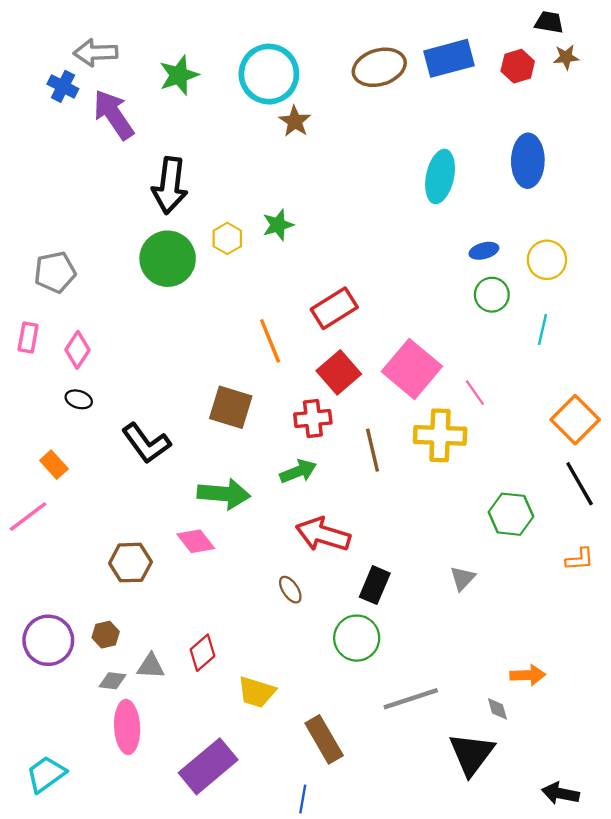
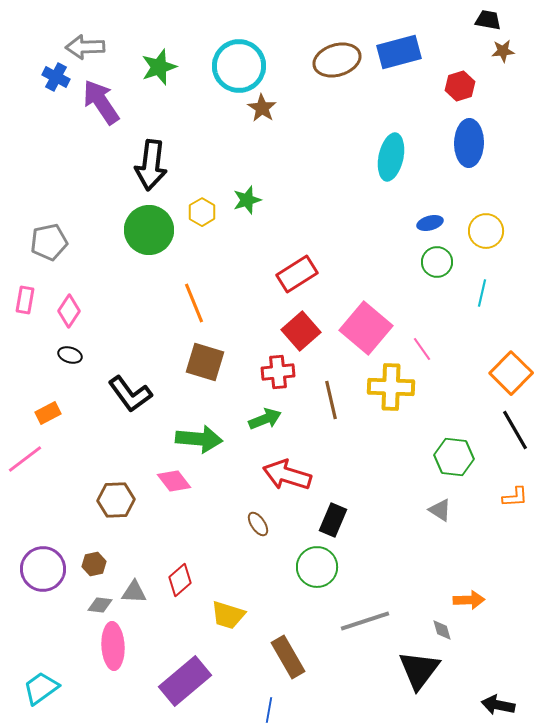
red hexagon: (518, 66) -> (460, 86), moved
orange line: (270, 341) -> (194, 303), moved
orange rectangle: (54, 465) -> (48, 413), turned -75
gray triangle: (463, 578) -> (440, 510), moved, turned -40

